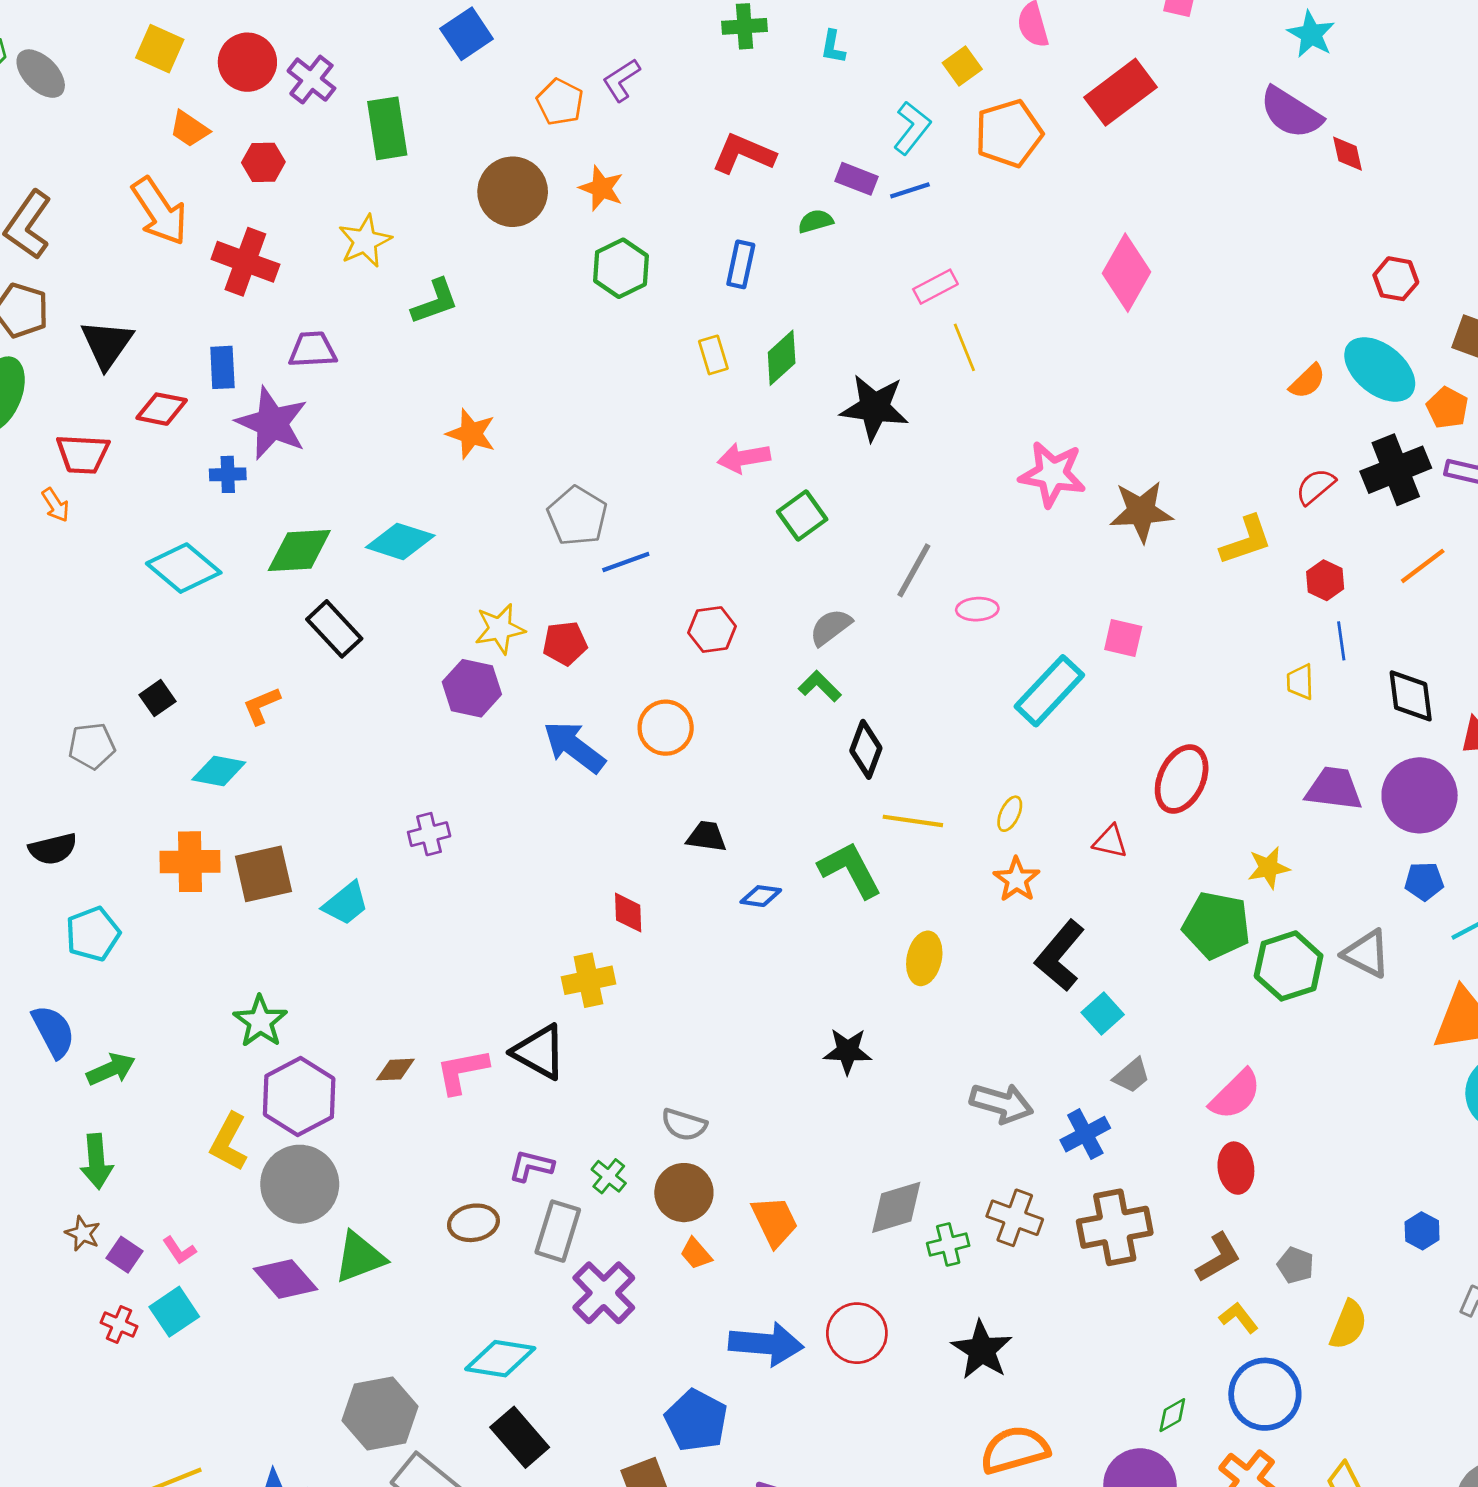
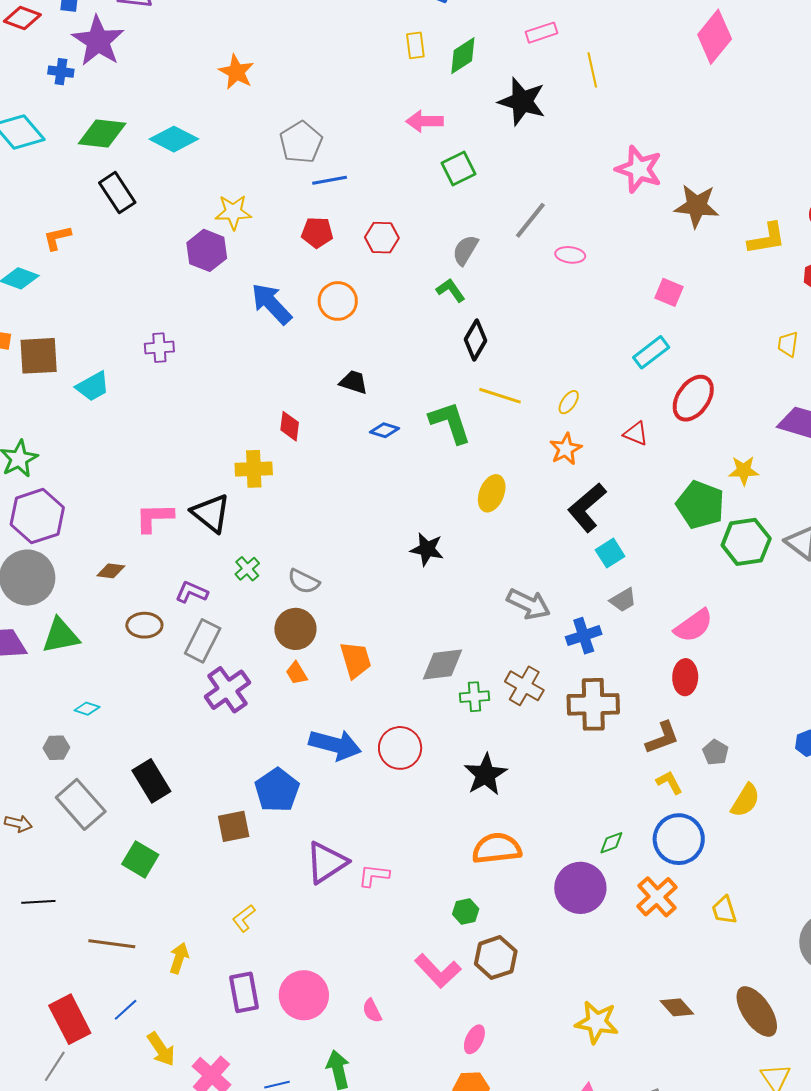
pink rectangle: (935, 287) -> (541, 33), moved
gray semicircle: (831, 627) -> (465, 250), turned -32
red pentagon: (565, 643) -> (317, 233), moved
cyan rectangle: (1049, 691) -> (651, 352), moved, size x0.7
brown diamond: (395, 1070) -> (111, 571), moved
green cross: (609, 1176) -> (247, 569), moved
cyan diamond: (500, 1359) -> (87, 709), moved, size x0.5
gray hexagon: (380, 1414) -> (56, 748), size x0.5

